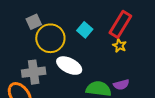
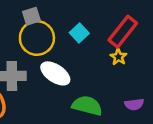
gray square: (34, 22) -> (31, 16), moved
purple semicircle: (121, 85) -> (134, 104), moved

